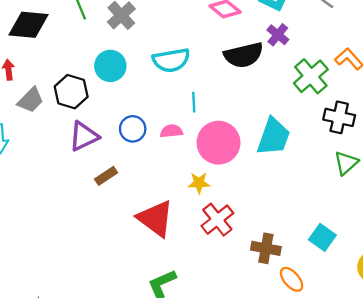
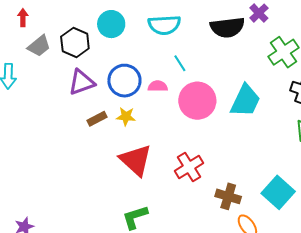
cyan line: (194, 102) -> (180, 63), turned -36
blue circle: (133, 129) -> (124, 81), size x1.4
yellow star: (199, 183) -> (126, 117), moved
cyan square: (322, 237) -> (278, 192), size x1.4

